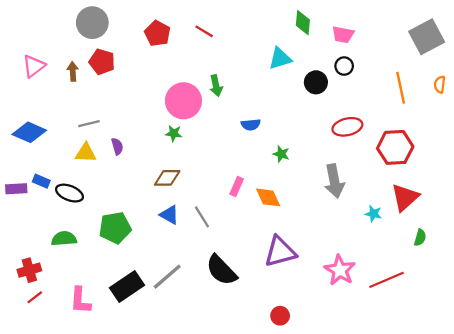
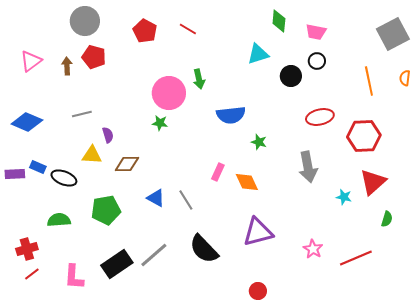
blue semicircle: (251, 125) -> (231, 115), size x1.6
yellow triangle: (86, 153) -> (92, 155), moved
brown diamond: (167, 178) -> (127, 164), moved
pink star: (340, 270) -> (313, 249), size x0.7

